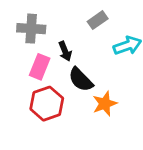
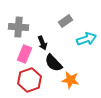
orange star: (105, 104) -> (70, 80), turned 30

